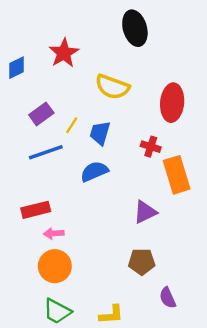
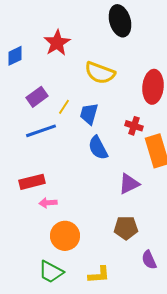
blue semicircle: (94, 171) -> (98, 148), moved, turned -95
orange circle: (55, 266) -> (65, 236), moved

